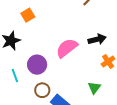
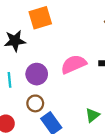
orange square: (28, 15) -> (40, 18), size x1.5

